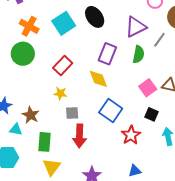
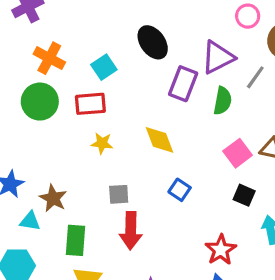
cyan square: (64, 23) -> (104, 67), moved, size x0.7
purple rectangle: (107, 54) -> (183, 84), moved
red rectangle: (63, 66) -> (90, 104), moved, turned 42
yellow star: (60, 93) -> (102, 143), moved
blue square: (111, 111) -> (180, 190), size x0.6
red star: (131, 135) -> (221, 250), moved

